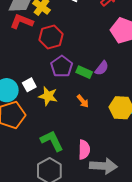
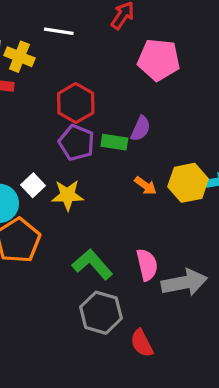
red hexagon: (51, 37) -> (76, 103), moved
orange arrow: (83, 101) -> (145, 186), moved

